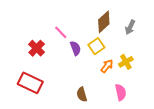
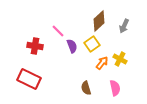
red cross: (37, 48) -> (35, 46), turned -35
yellow cross: (126, 62) -> (120, 59), turned -32
brown semicircle: (82, 94) -> (86, 88), moved

